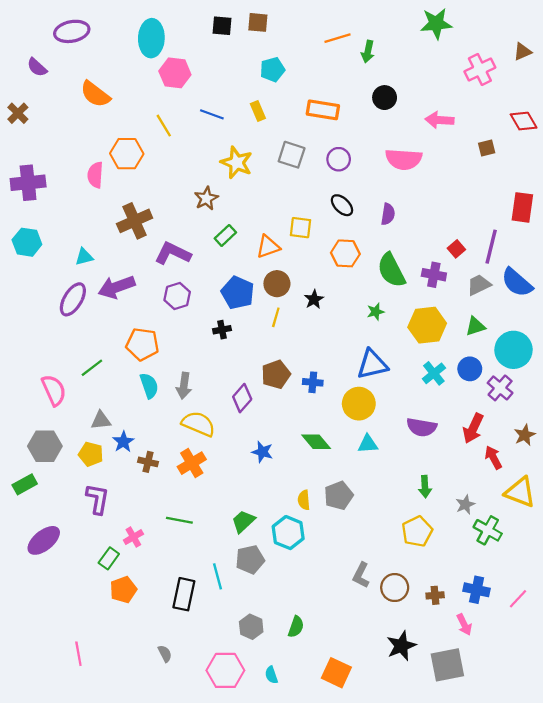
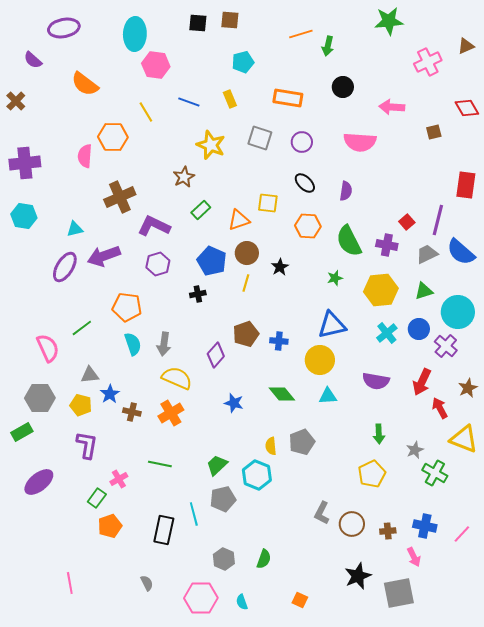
orange square: (336, 673) -> (300, 600), size x0.6

